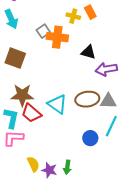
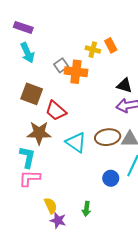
black triangle: (88, 52) -> (124, 85), moved
red trapezoid: (31, 113) -> (56, 111), moved
purple star: (49, 170) -> (58, 220), moved

